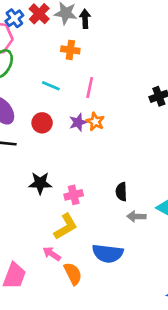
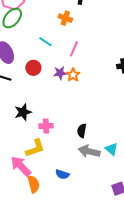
black star: (40, 183) -> (23, 112), turned -30
gray arrow: (136, 216) -> (89, 151), size x1.5
blue semicircle: (108, 253) -> (62, 174), size x0.6
pink arrow: (52, 254) -> (21, 166), size x1.6

